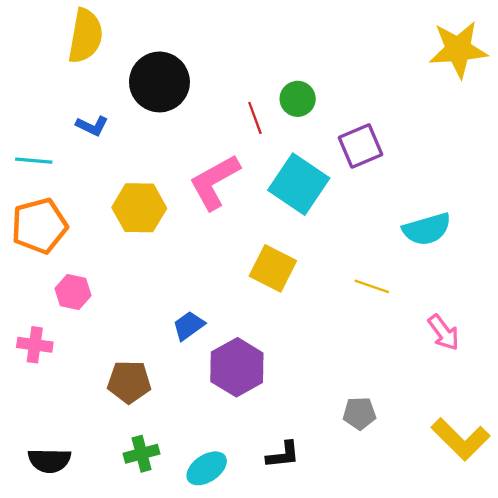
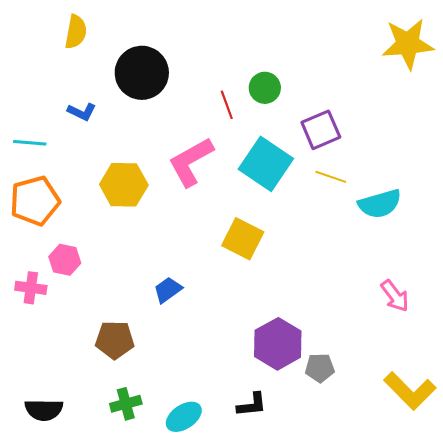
yellow semicircle: (85, 36) -> (76, 32), size x0.7
yellow line: (372, 286) -> (331, 177), moved
pink cross: (35, 345) -> (31, 288), moved
purple hexagon: (237, 367) -> (278, 344), moved

